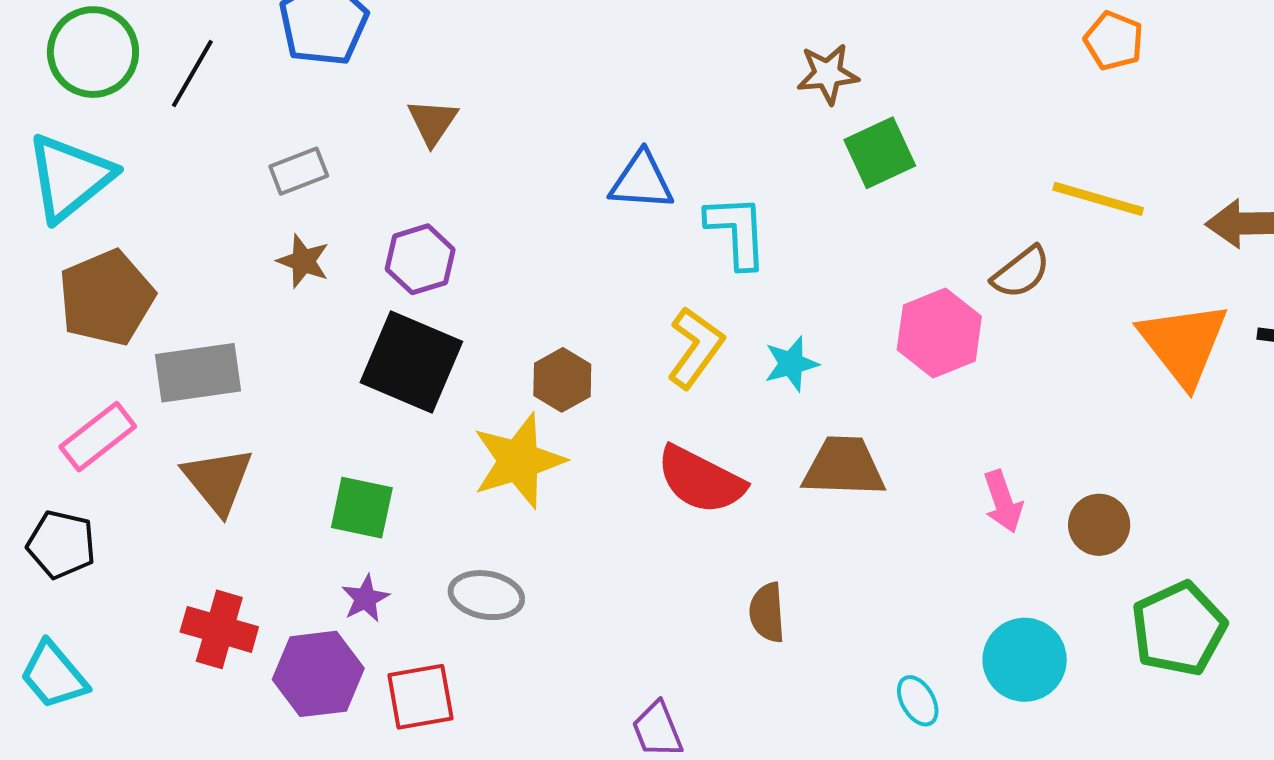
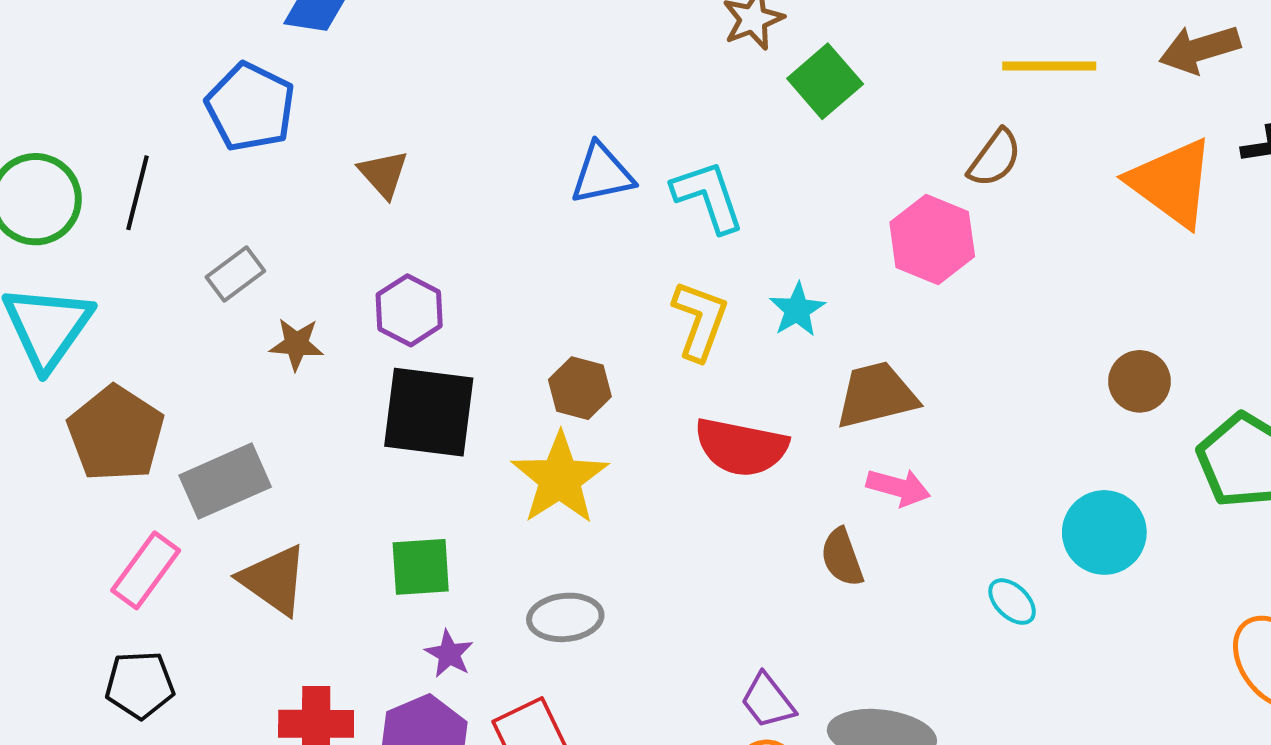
gray rectangle: (299, 171) -> (235, 274), moved
pink arrow: (1003, 502) -> (898, 487), moved, turned -40

